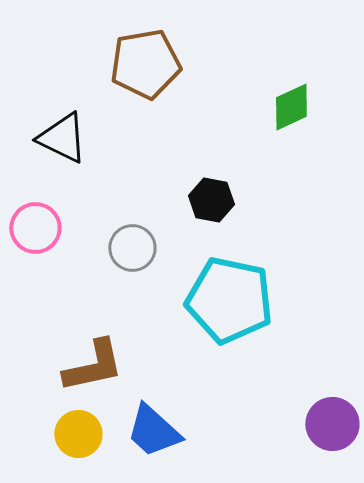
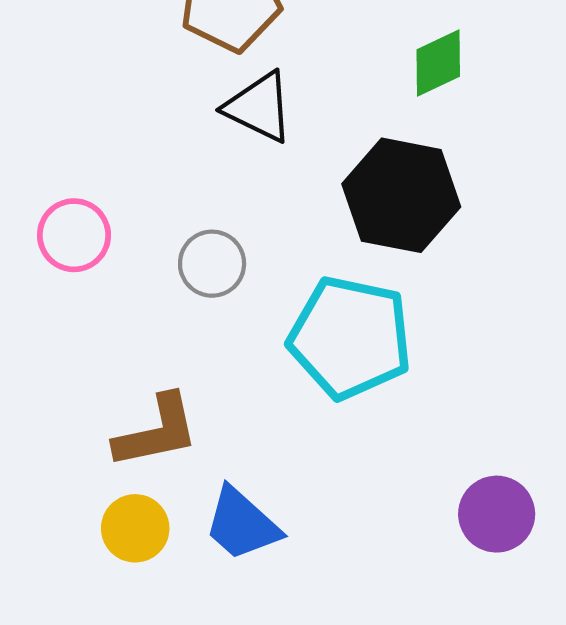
black triangle: (62, 138) -> (259, 107), moved
black hexagon: (211, 200) -> (401, 195), moved, size x1.8

